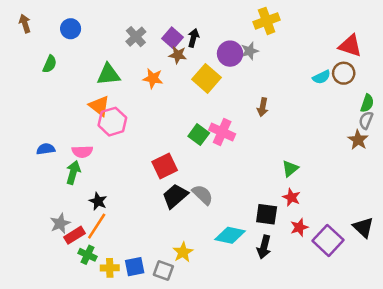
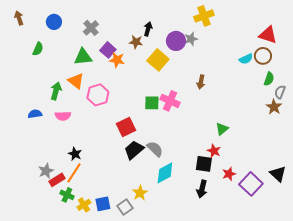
gray cross: (136, 37) -> (91, 28), moved
purple square: (172, 38) -> (108, 50), moved
green semicircle: (367, 103) -> (269, 79), moved
pink hexagon: (112, 122) -> (98, 95), moved
green square: (199, 135) -> (152, 103), turned -35
green arrow: (73, 172) -> (56, 91), moved
red star: (291, 197) -> (214, 151), moved
cyan diamond: (230, 235) -> (165, 173), moved, turned -40
yellow cross: (110, 268) -> (84, 205), turned -32
gray square: (163, 271) -> (125, 207), turned 35

